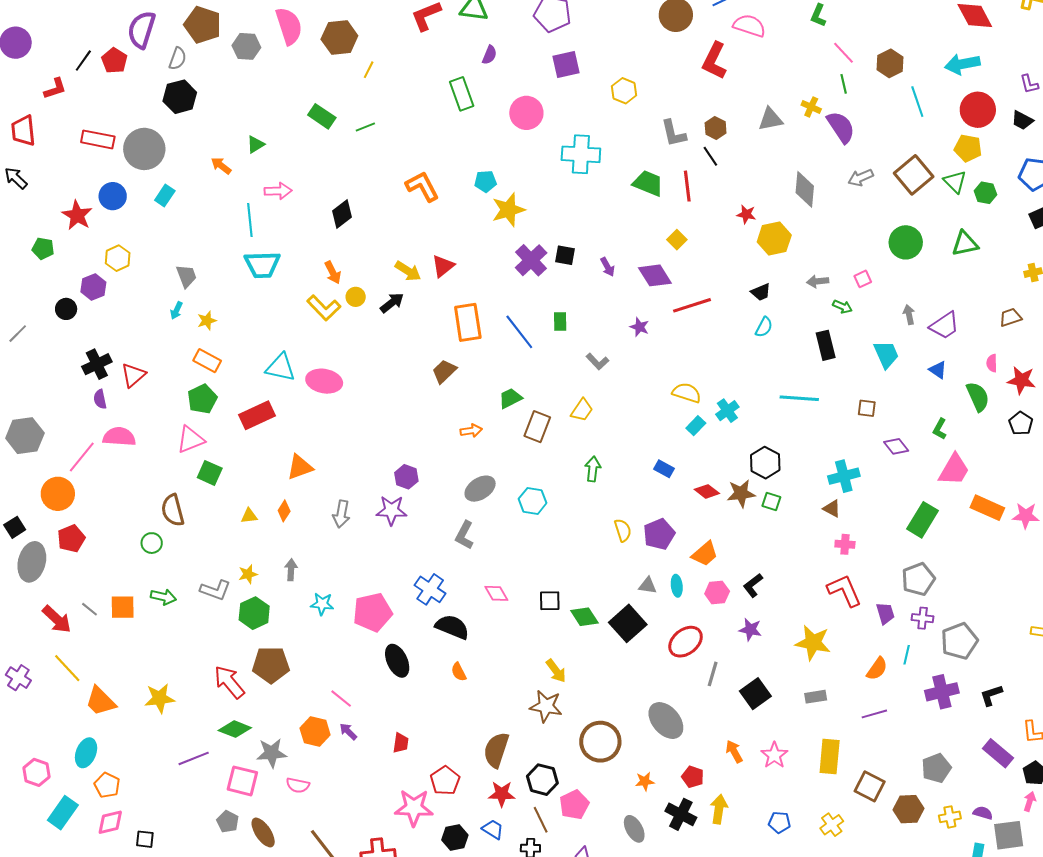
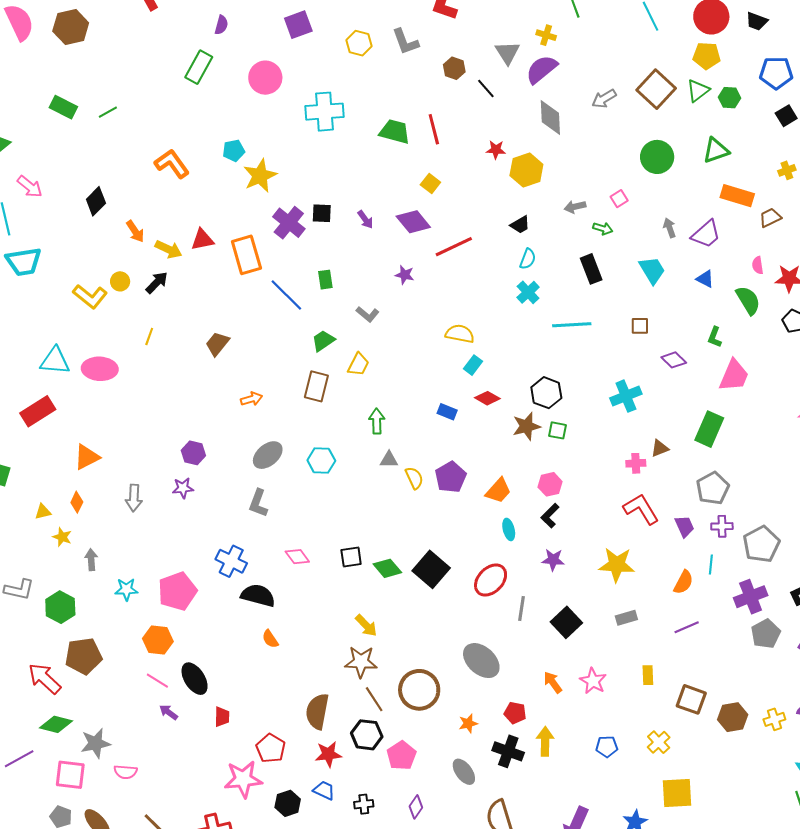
yellow line: (369, 70) -> (149, 336), moved
green rectangle: (462, 94) -> (199, 67), turned 56
gray triangle: (770, 119) -> (507, 53), turned -44
purple semicircle: (841, 127) -> (542, 69), moved, turned -88
gray L-shape: (674, 133) -> (405, 42), moved
black line: (710, 156) -> (486, 88), moved
green triangle: (955, 182) -> (698, 91), turned 45
pink arrow: (278, 191) -> (30, 187), turned 48
red triangle: (443, 266) -> (202, 240), turned 35
orange arrow: (333, 272) -> (135, 231), moved
orange rectangle: (468, 322) -> (246, 255), moved
green trapezoid: (510, 398) -> (323, 341), moved
cyan cross: (727, 411) -> (528, 292), moved
red diamond: (707, 491) -> (487, 398), moved
orange rectangle: (987, 508) -> (737, 196), moved
brown triangle: (832, 509) -> (660, 448), moved, turned -42
purple star: (391, 510) -> (183, 488), size x0.7
yellow star: (248, 574) -> (62, 537), moved, turned -30
gray triangle: (648, 586) -> (389, 460), moved
cyan ellipse: (677, 586) -> (509, 529), moved
pink hexagon: (717, 592) -> (550, 484), moved
black ellipse: (397, 661) -> (195, 679), moved
orange hexagon: (315, 732) -> (158, 640), moved
yellow rectangle: (830, 756) -> (648, 675), size x0.6
gray pentagon: (936, 768) -> (766, 634), moved
brown line: (541, 820) -> (374, 699), moved

